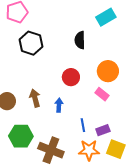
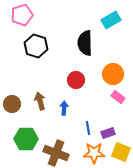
black semicircle: (80, 40) -> (85, 43), size x1.4
pink rectangle: (102, 94) -> (118, 97), moved

